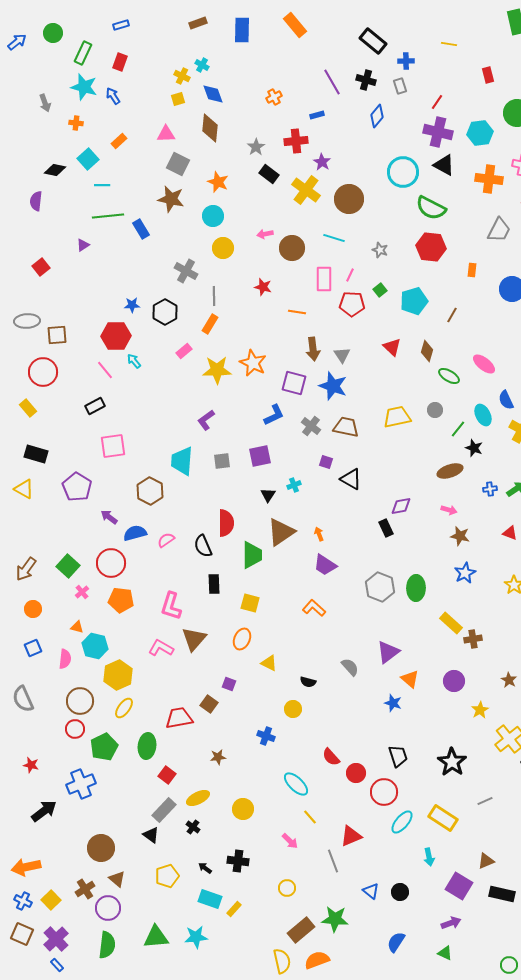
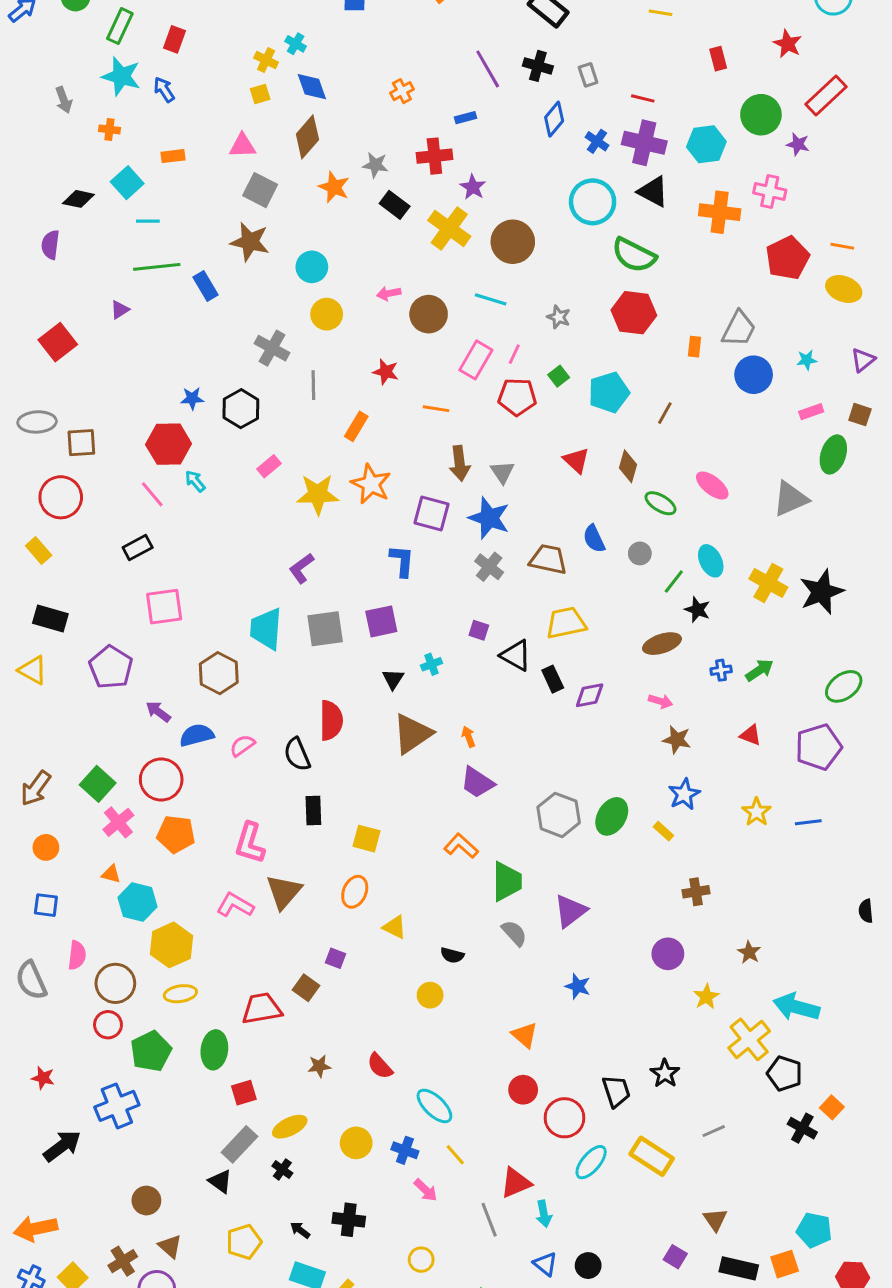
blue cross: (406, 61) -> (597, 141), moved, turned 35
red line: (437, 102) -> (643, 98), turned 70
brown diamond: (210, 128) -> (307, 137), turned 36
orange rectangle: (119, 141) -> (173, 156), turned 35
gray star: (256, 147) -> (375, 165), turned -30
orange star: (218, 182) -> (334, 187), moved
gray trapezoid: (499, 230) -> (739, 329), moved
red square: (41, 267) -> (58, 342), size x1.4
pink rectangle: (324, 279) -> (476, 360), turned 30
orange rectangle: (210, 324) -> (356, 426), moved
blue semicircle: (506, 400) -> (594, 539), moved
blue L-shape: (274, 415) -> (402, 561), turned -60
yellow trapezoid: (397, 417) -> (566, 623), moved
gray cross: (311, 426) -> (489, 567), moved
brown trapezoid: (346, 427) -> (548, 559), moved
gray square: (222, 461) -> (325, 629), size x1.5
black rectangle: (386, 528) -> (553, 679), moved
green trapezoid: (252, 555) -> (507, 881), moved
green ellipse: (416, 588) -> (612, 816), turned 30
pink cross: (82, 592) -> (118, 822), size x1.5
yellow rectangle: (451, 623) -> (663, 831), moved, size x0.6
blue square: (33, 648) -> (46, 905), turned 30
pink semicircle: (65, 659) -> (77, 955), moved
orange triangle: (410, 679) -> (525, 1035), moved
yellow ellipse: (124, 708) -> (180, 994), turned 45
blue cross: (266, 736) -> (405, 1150), moved
black trapezoid: (398, 756) -> (616, 1091), moved
red semicircle: (331, 757) -> (380, 1066), moved
black star: (452, 762) -> (665, 1073), size x0.7
red square: (167, 775) -> (244, 1093), turned 36
brown circle: (101, 848) -> (146, 1201), size x0.7
cyan arrow: (429, 857) -> (544, 1214), moved
brown triangle: (486, 861) -> (715, 1220), turned -42
purple square: (459, 886) -> (675, 1257), size x0.6

